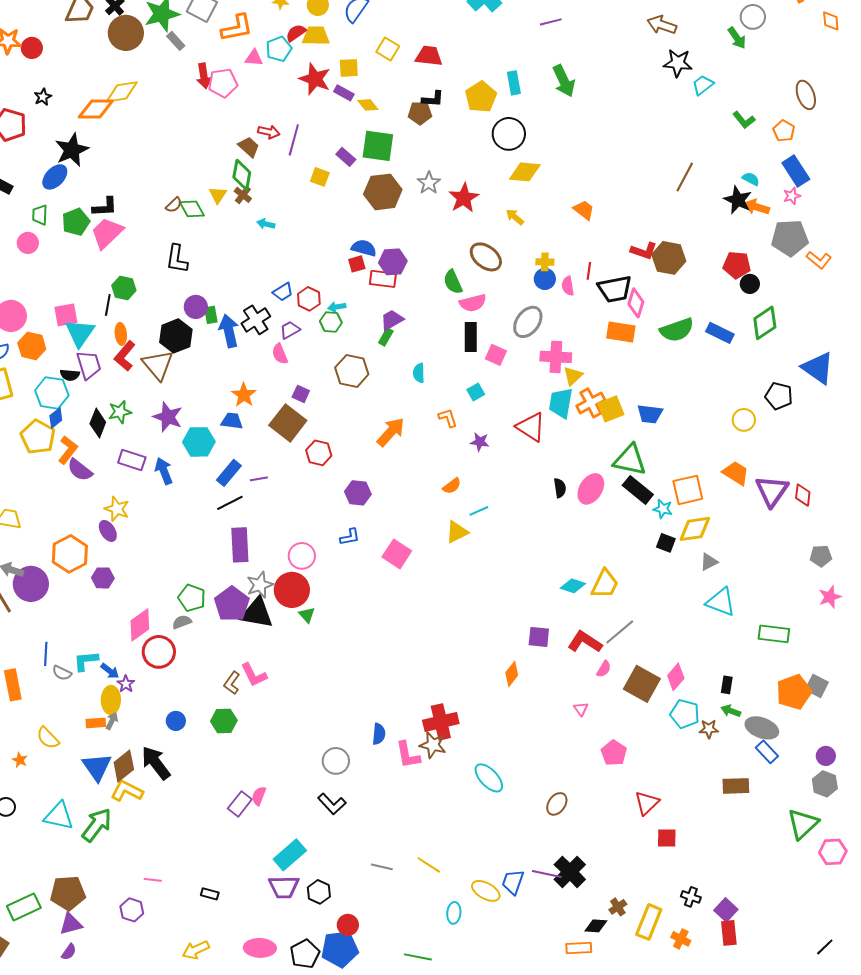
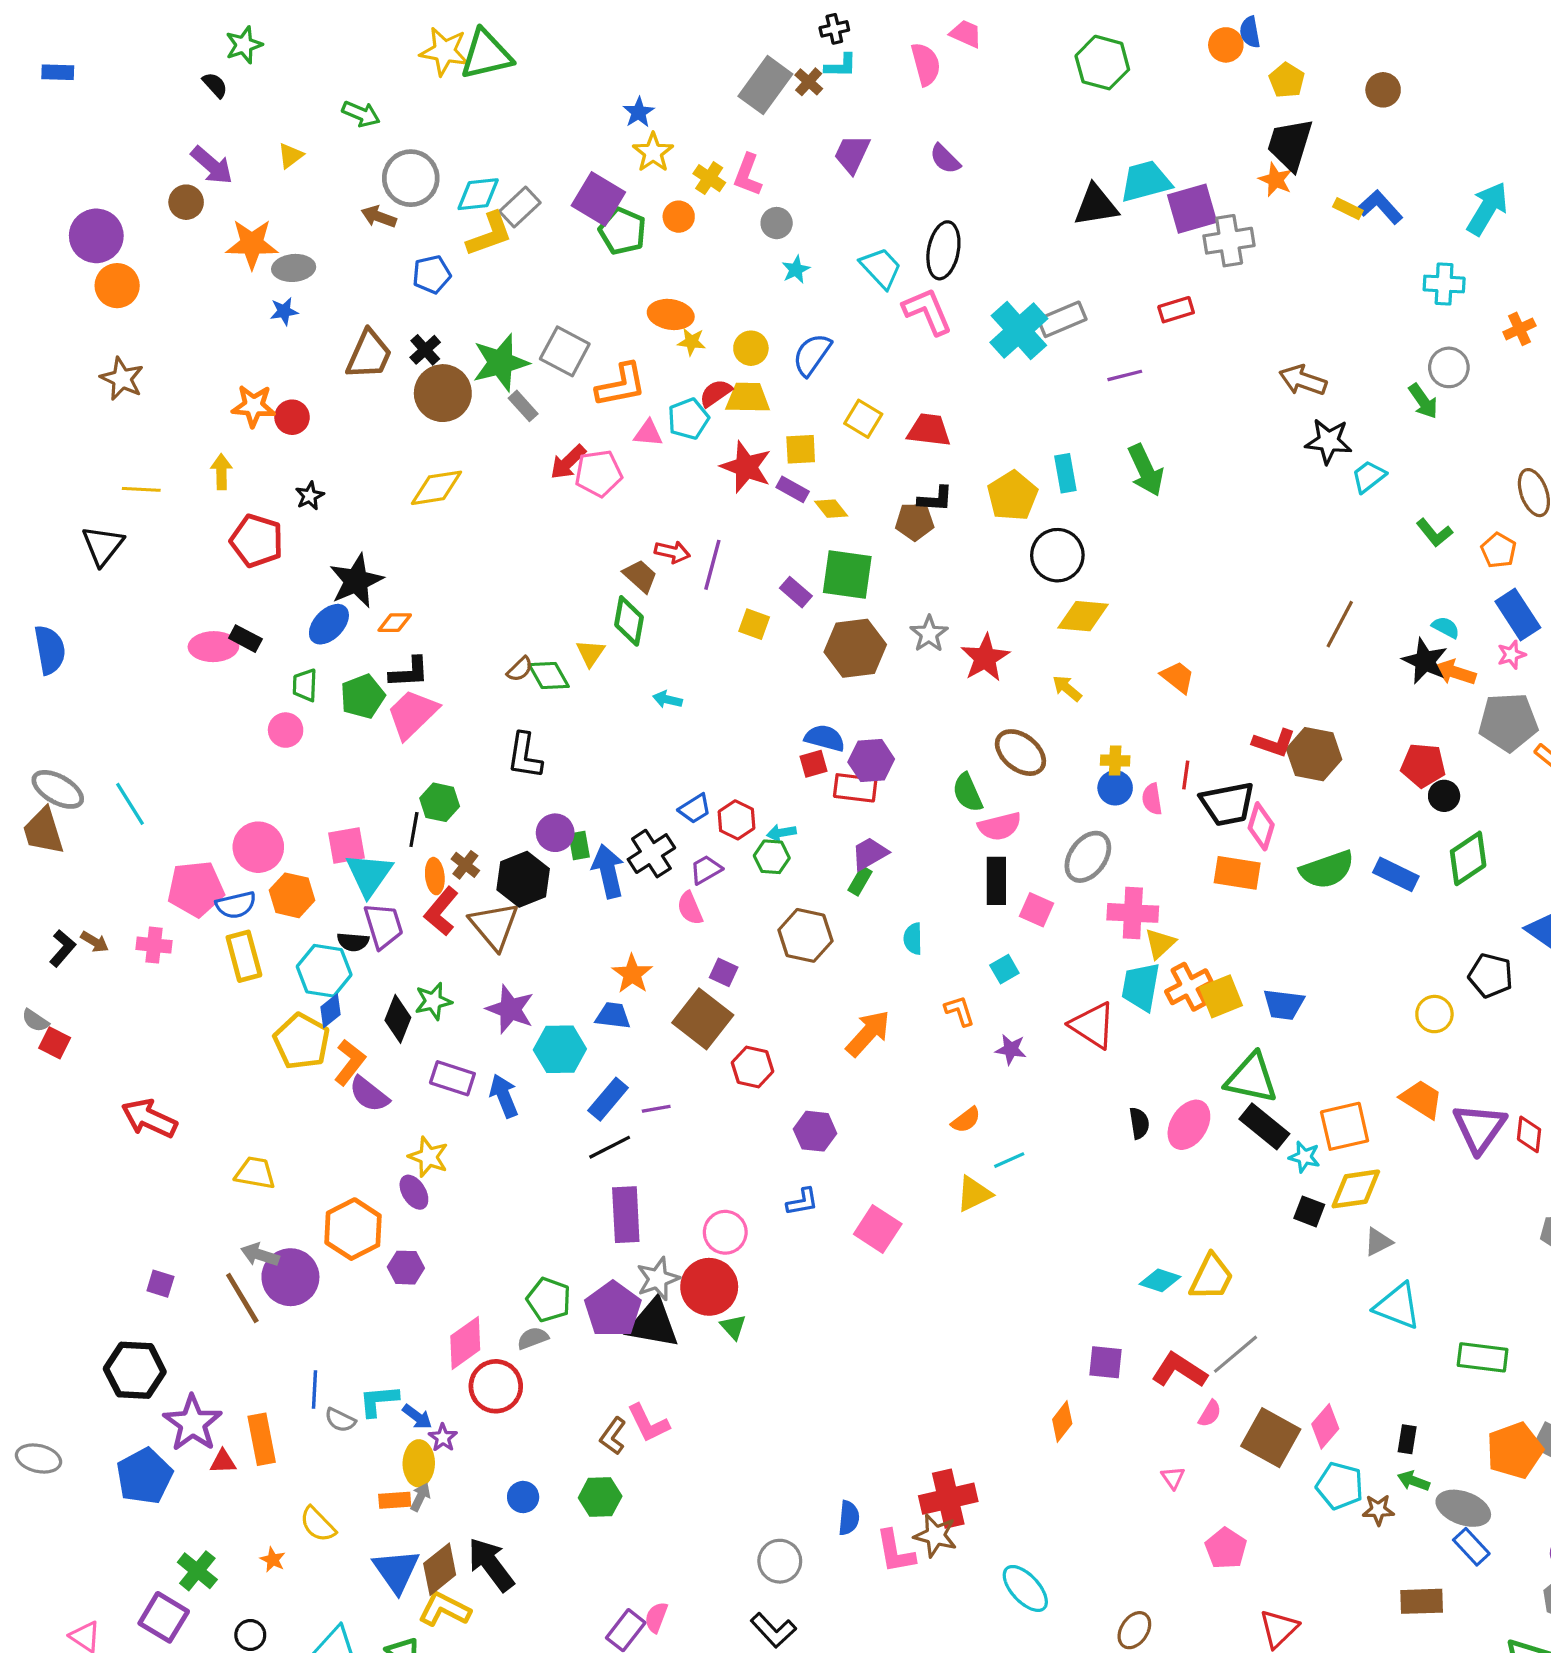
red arrow: (204, 76) -> (568, 462), turned 55
orange diamond: (96, 109) -> (395, 623), moved, size x0.6
brown cross: (243, 195) -> (465, 865), moved

